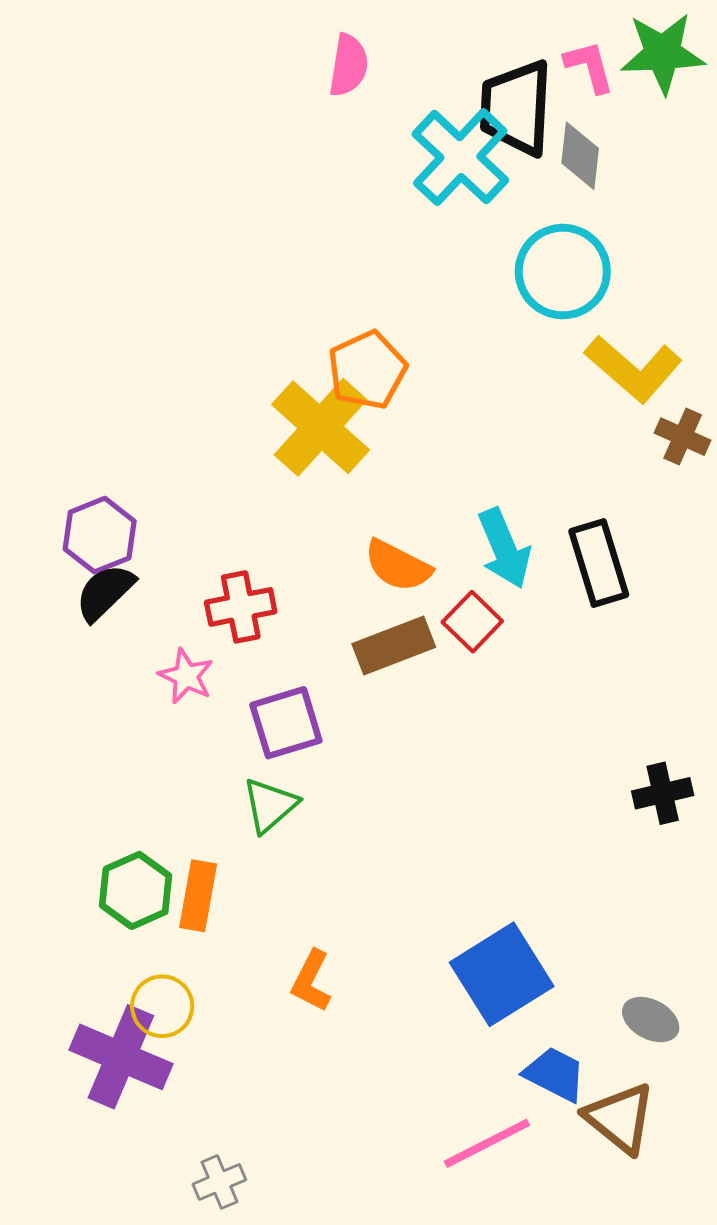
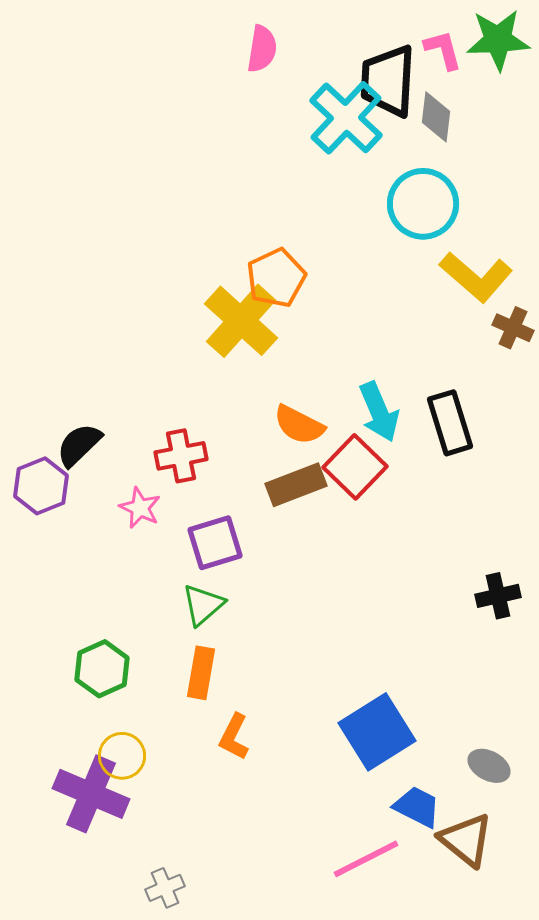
purple hexagon: (100, 535) -> (41, 486), moved
red square: (472, 622) -> (355, 467), size x1.4
orange rectangle: (198, 896) -> (201, 673), moved

